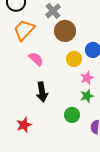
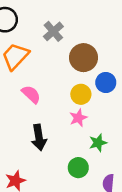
brown circle: (65, 31) -> (84, 58), moved
pink star: (87, 78) -> (78, 118), moved

